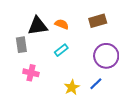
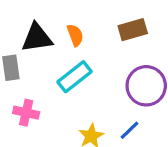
orange semicircle: (62, 24) -> (75, 35), turned 48
cyan rectangle: (61, 50) -> (75, 77), size x1.5

